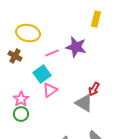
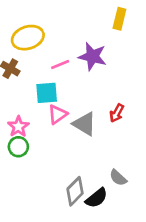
yellow ellipse: (28, 33) -> (28, 38), turned -30
cyan square: (42, 74) -> (47, 93), turned 30
gray triangle: (84, 103) -> (84, 124), moved

